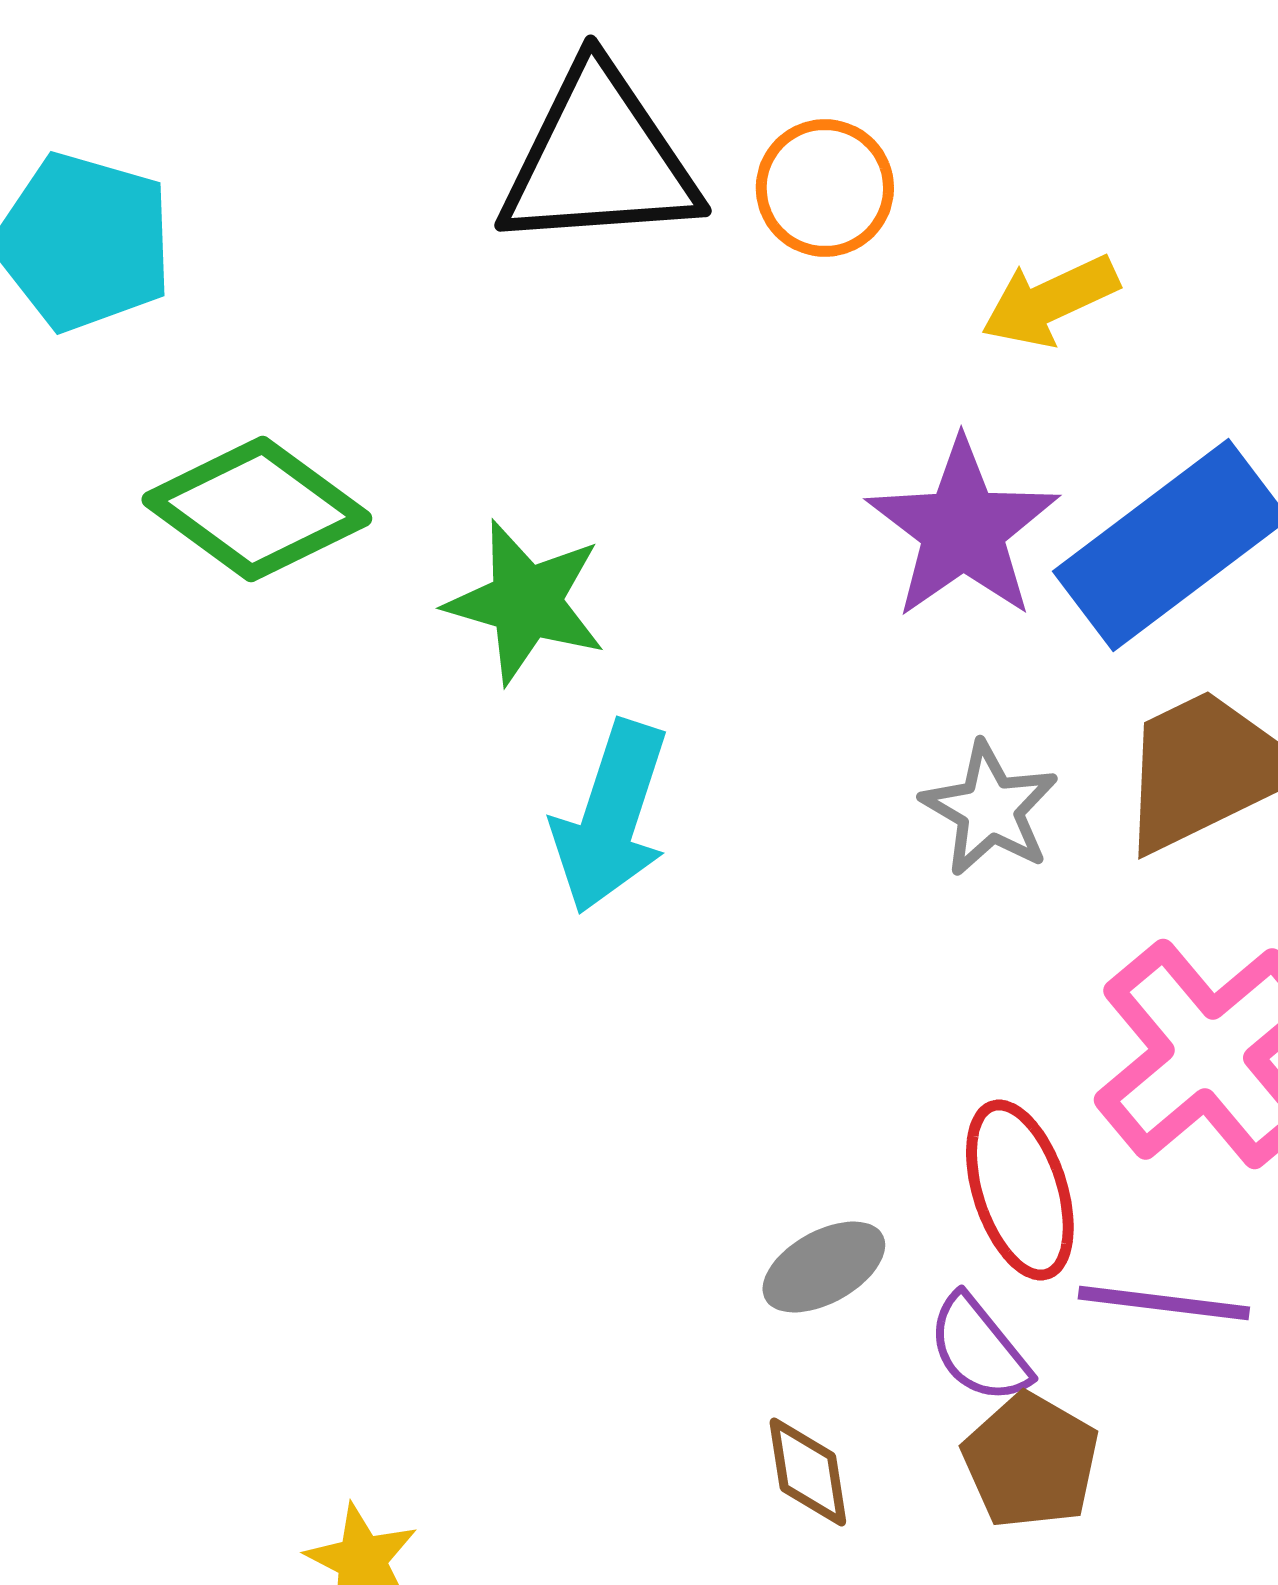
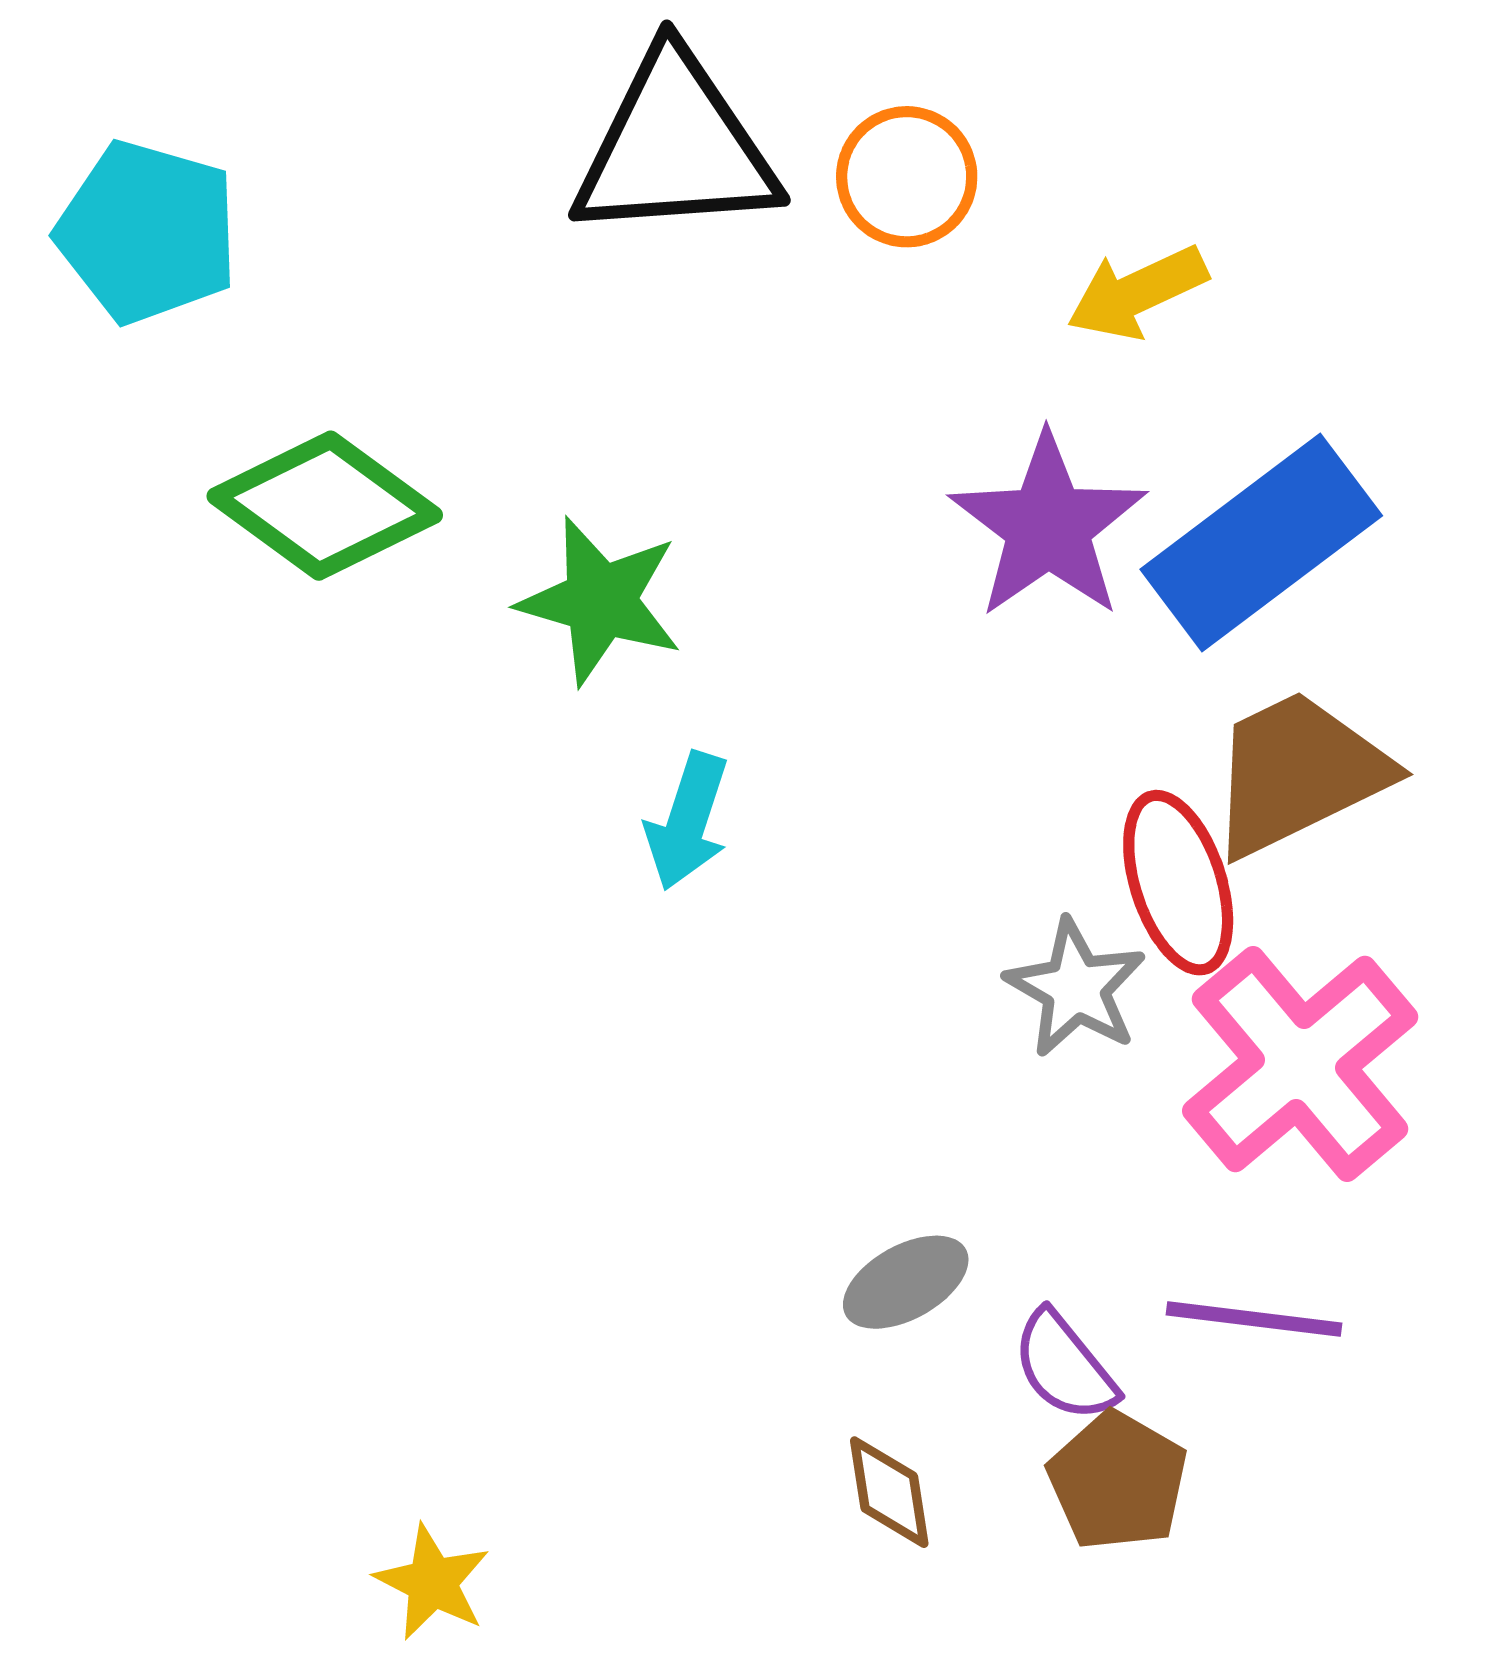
gray star: (990, 809) -> (1076, 988), moved
cyan arrow: (611, 817) -> (687, 821), size x0.7
red ellipse: (1020, 1190) -> (1178, 883), moved

